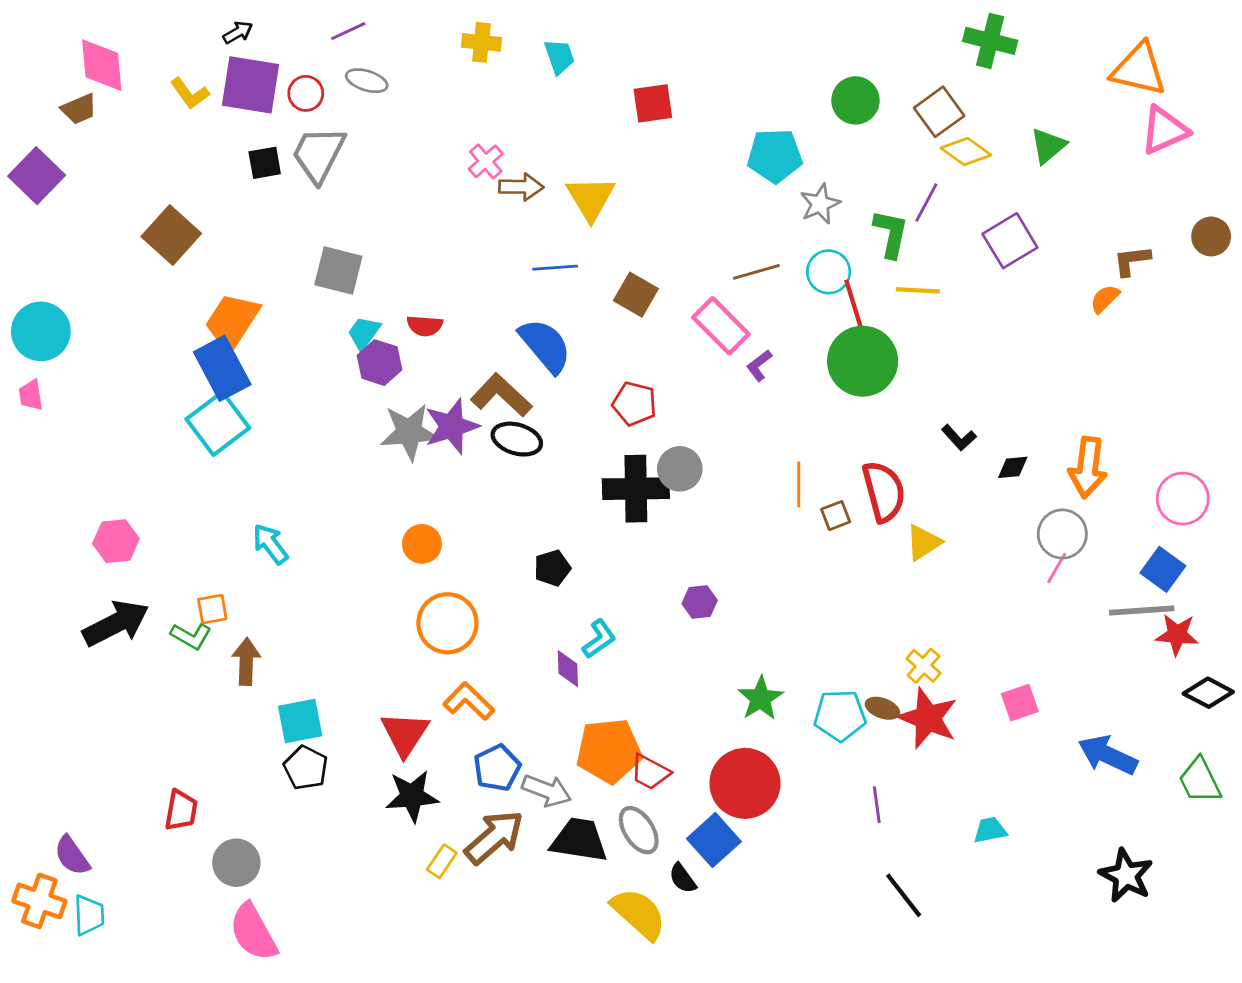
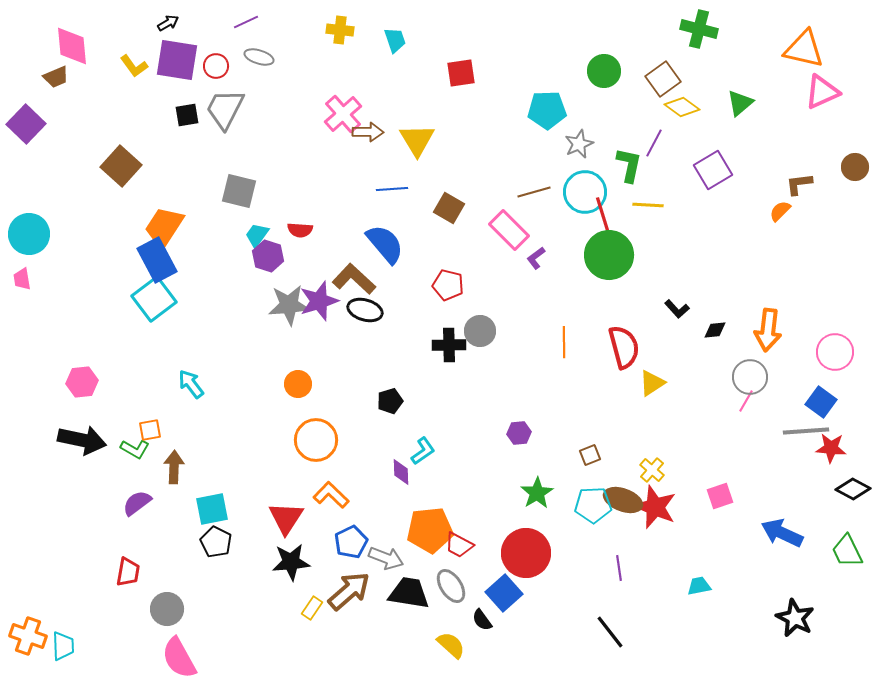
pink cross: (486, 161) -> (343, 114), size x1.5
cyan circle: (829, 272) -> (585, 192), size x1.4
black cross: (636, 489) -> (449, 345), size x0.7
brown square: (836, 516) -> (590, 455), moved
purple hexagon: (700, 602) -> (519, 433), moved
black arrow: (116, 623) -> (82, 440), turned 39
brown ellipse: (882, 708) -> (623, 500), size x1.6
purple semicircle: (72, 856) -> (137, 503), moved, turned 88
black line: (904, 895) -> (610, 632), moved
yellow semicircle: (639, 914) -> (451, 645), size x0.7

